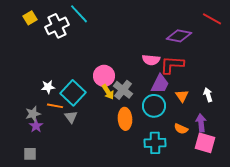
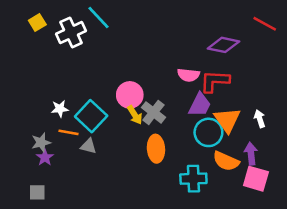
orange triangle: (182, 96) -> (227, 120), size x1.6
cyan circle: (154, 106) -> (208, 132), moved
gray triangle: (71, 117) -> (89, 146), turned -40
orange semicircle: (181, 129) -> (226, 161), size x1.5

